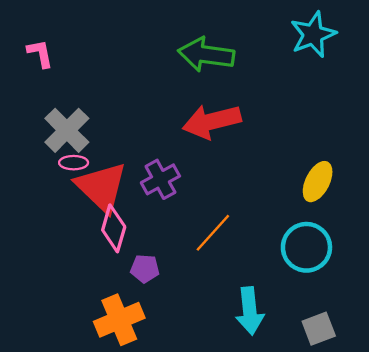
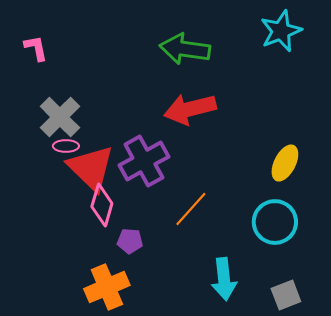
purple cross: (160, 179) -> (144, 161), size x1.4

